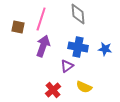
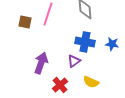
purple arrow: (43, 46) -> (41, 63), moved

